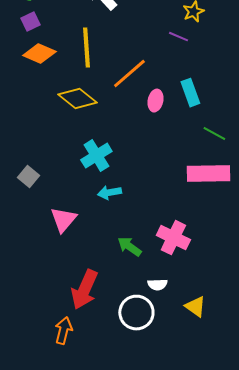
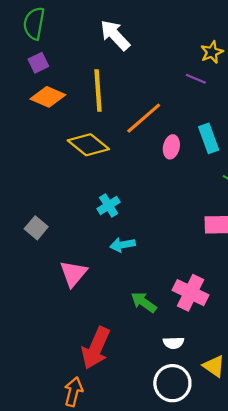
cyan cross: (96, 156) -> (109, 205), size x0.7
white circle: (136, 313) -> (172, 383), moved

